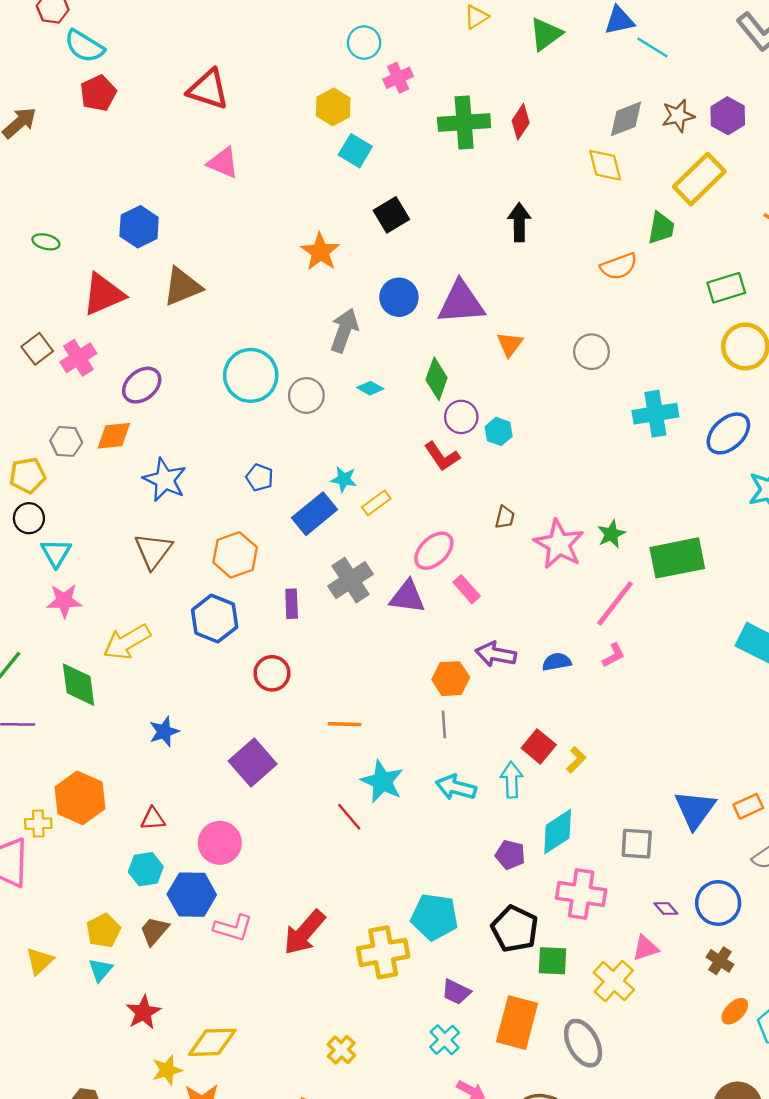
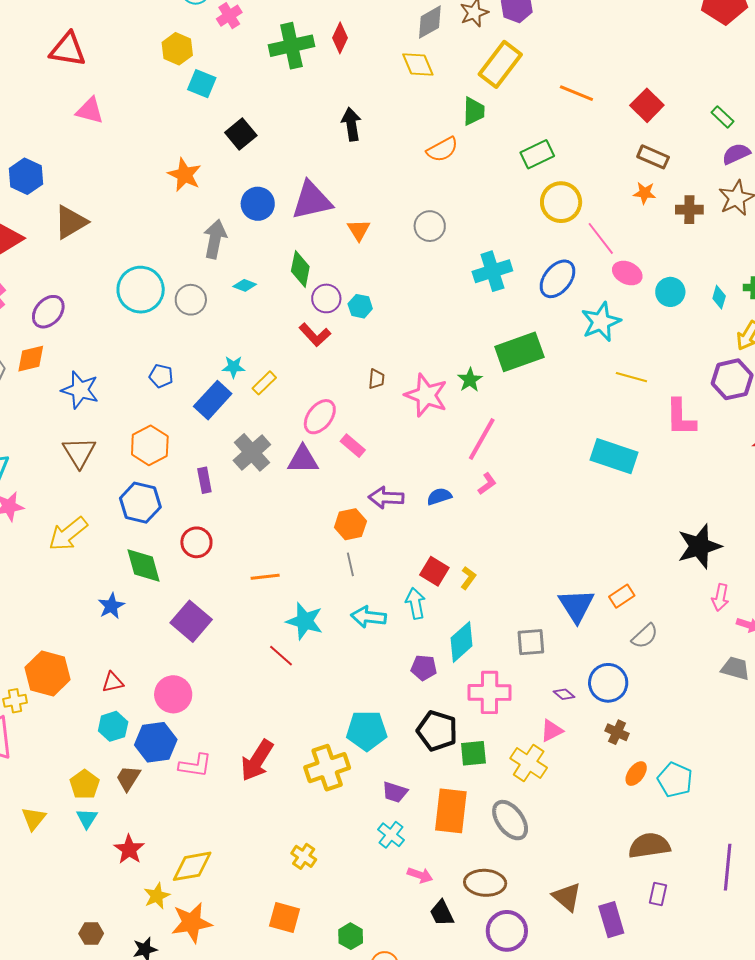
green rectangle: (677, 558) -> (519, 352), moved
green diamond: (79, 685) -> (143, 566), moved

